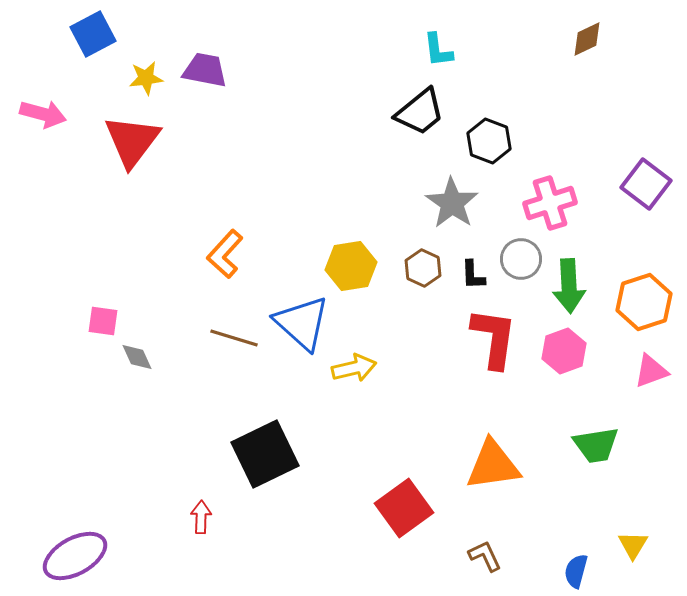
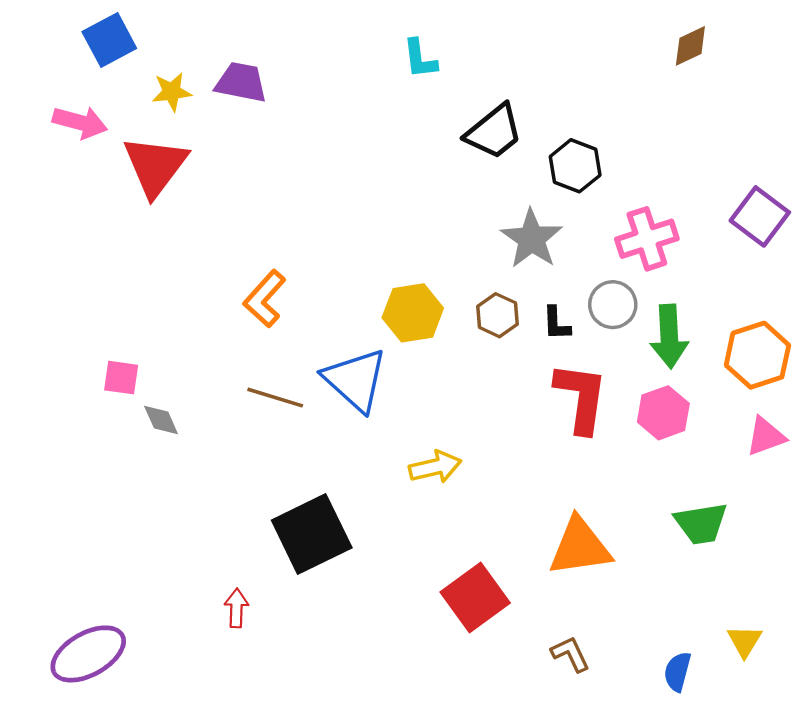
cyan L-shape: (438, 50) -> (420, 59), moved
pink arrow: (43, 114) -> (80, 122), moved
yellow arrow: (354, 368) -> (435, 467), moved

